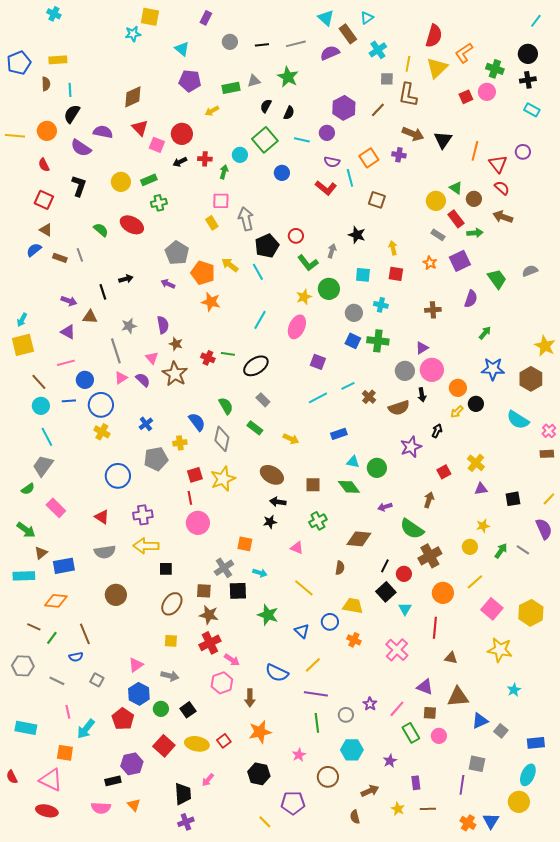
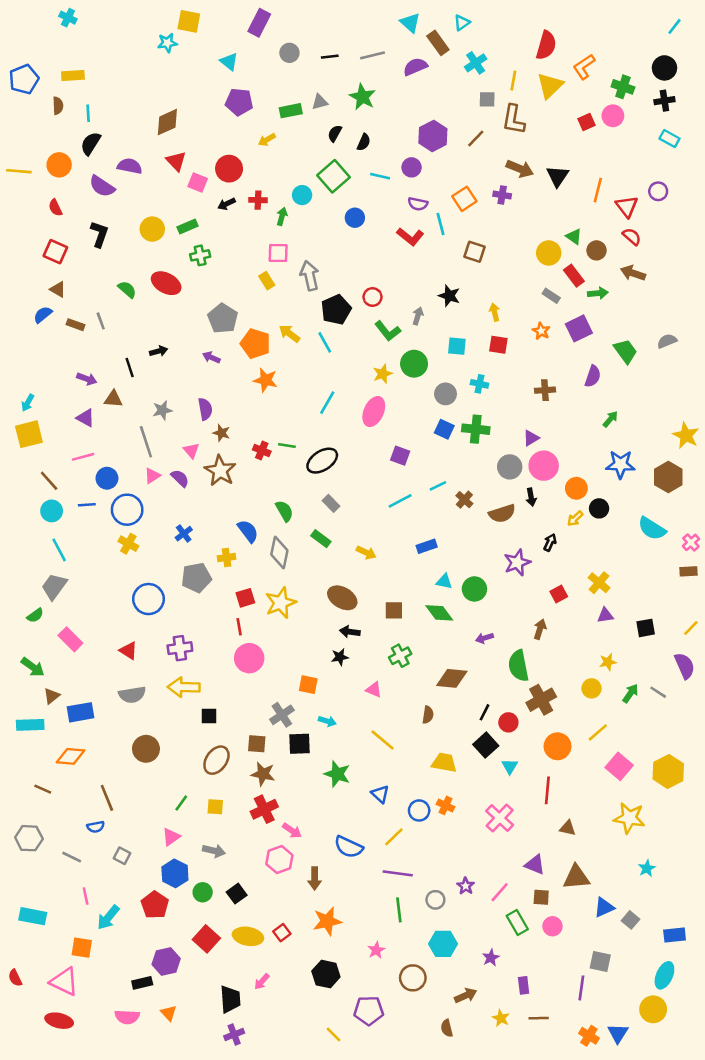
purple rectangle: (206, 18) -> (259, 23), size x1.5
green semicircle: (412, 529) -> (518, 666), turned 45
blue circle: (330, 622) -> (419, 810), moved
green line: (52, 638) -> (181, 803), moved

